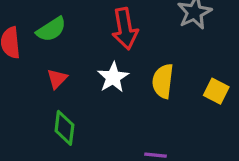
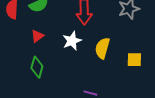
yellow square: (216, 91) -> (134, 60), turned -35

